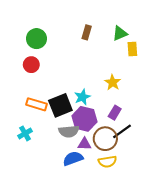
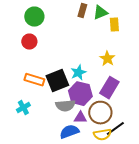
green triangle: (120, 33) -> (100, 13), moved
yellow rectangle: (132, 49) -> (114, 25), moved
purple rectangle: (115, 113) -> (109, 88), size x1.5
black line: (122, 131) -> (115, 129), moved

